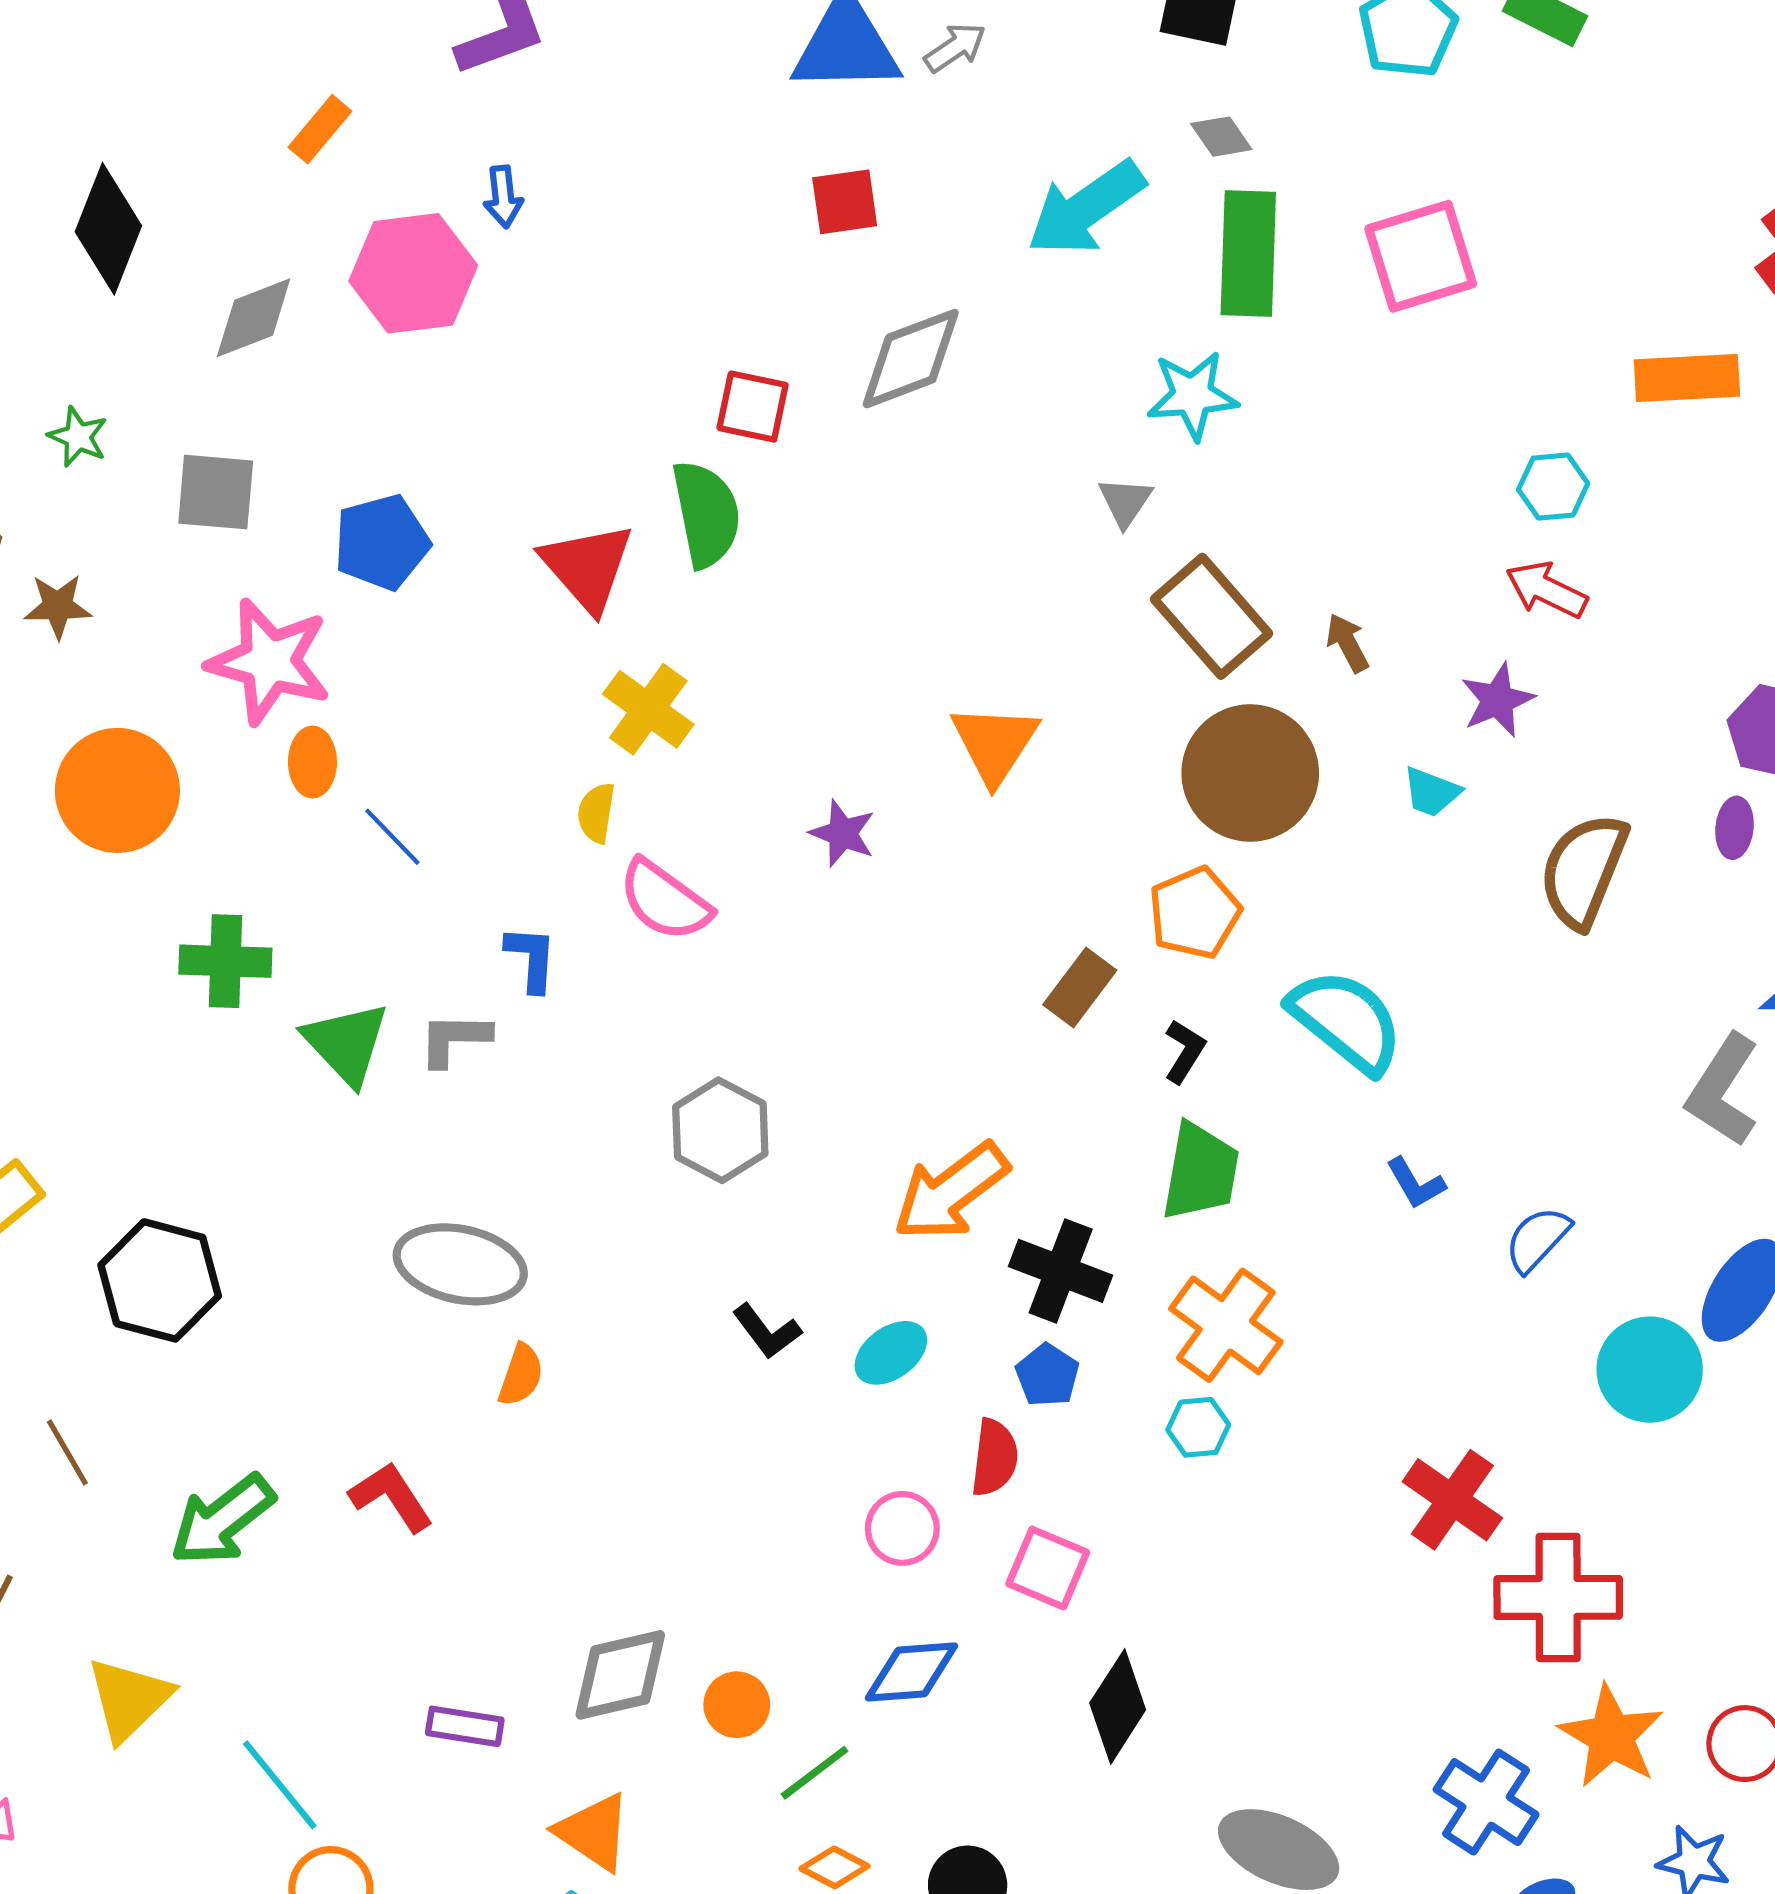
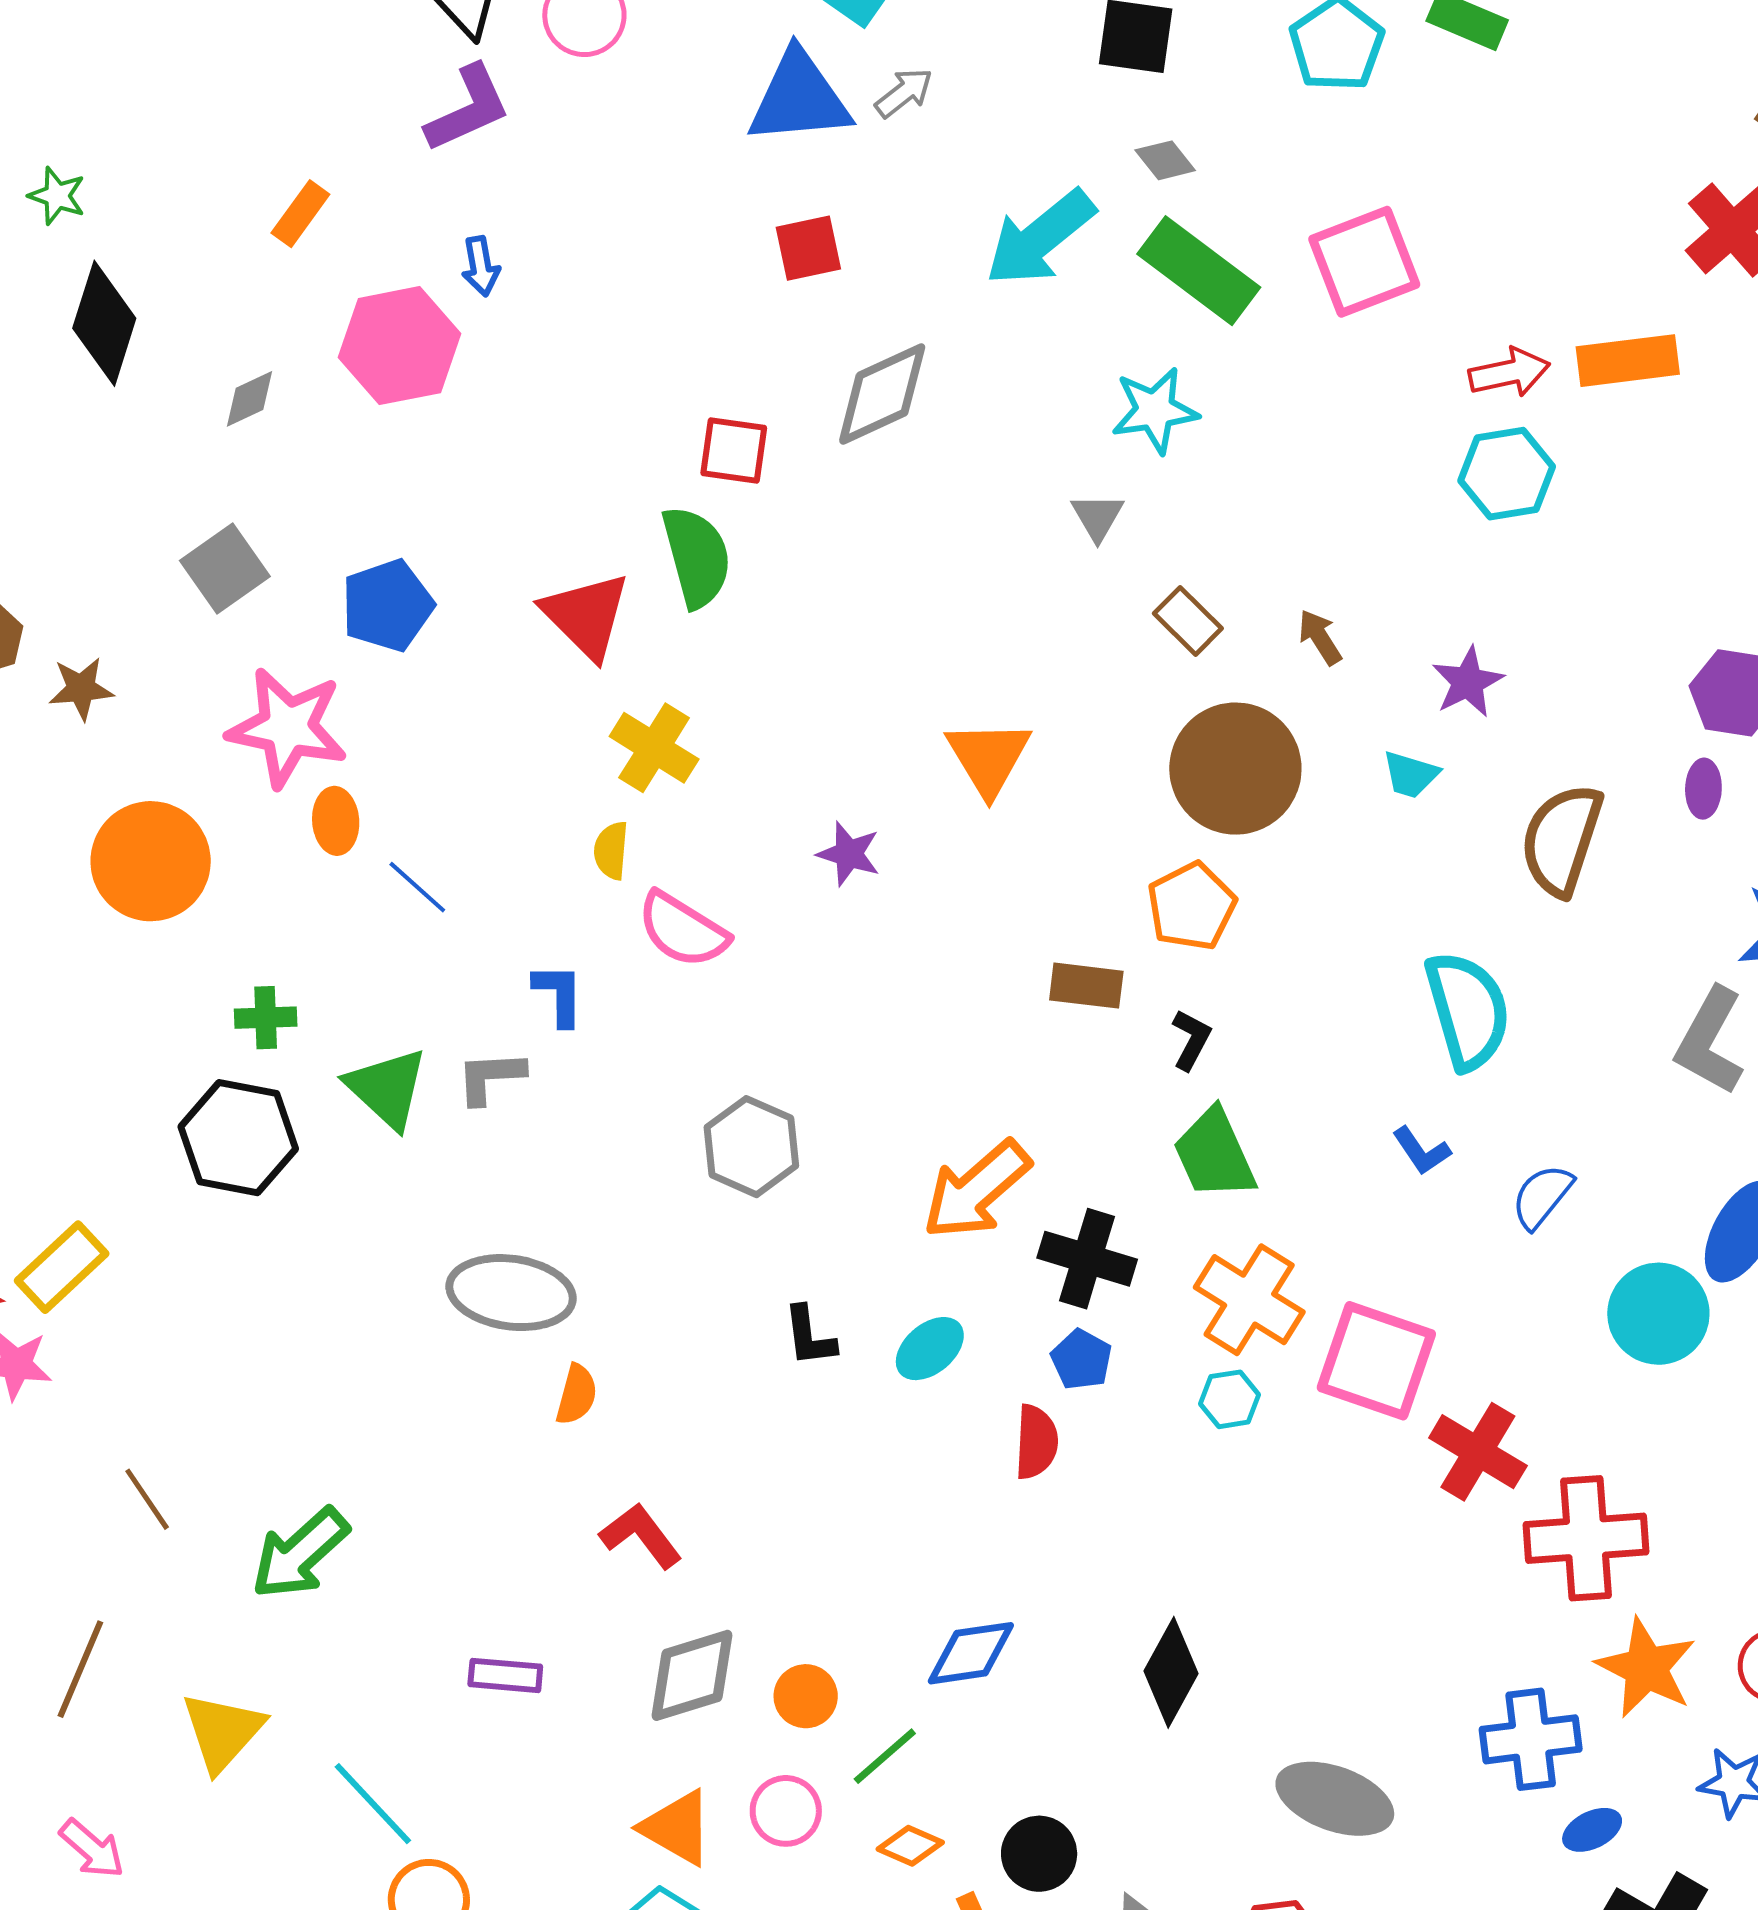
green rectangle: (1248, 253) -> (1199, 271), turned -51
gray diamond: (254, 318) -> (249, 399), size x0.7
green star: (78, 437) -> (57, 196), moved
cyan hexagon: (1553, 487) -> (1507, 474), size x1.4
gray square: (216, 492) -> (225, 568), turned -36
red arrow: (1546, 590) -> (1509, 372), moved, turned 146
brown rectangle: (1212, 616) -> (1188, 621), size x0.6
green cross: (225, 961) -> (266, 1018), size x0.7
brown rectangle: (1080, 987) -> (1086, 986), turned 64
cyan semicircle: (1346, 1021) -> (1468, 1010), moved, turned 39
green trapezoid: (1200, 1172) -> (1214, 1154), turned 150
black hexagon: (160, 1280) -> (238, 1138), moved
black L-shape: (767, 1331) -> (809, 1336), turned 34
red L-shape: (391, 1497) -> (641, 1536), moved
pink circle: (902, 1528) -> (786, 1811), moved
pink square: (1048, 1568) -> (1376, 1361), moved, size x1.5
purple rectangle: (465, 1726) -> (505, 1675), moved
blue cross: (1486, 1802) -> (1531, 1739), turned -36

